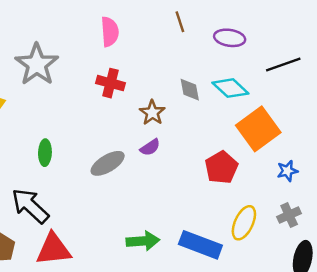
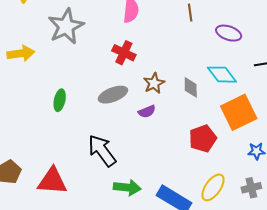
gray diamond: (190, 90) -> (191, 87), moved
gray ellipse: (108, 163) -> (113, 95), moved
black arrow: (30, 206) -> (102, 151), moved

